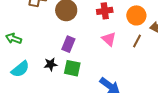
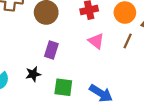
green square: (72, 68) -> (63, 87), moved

